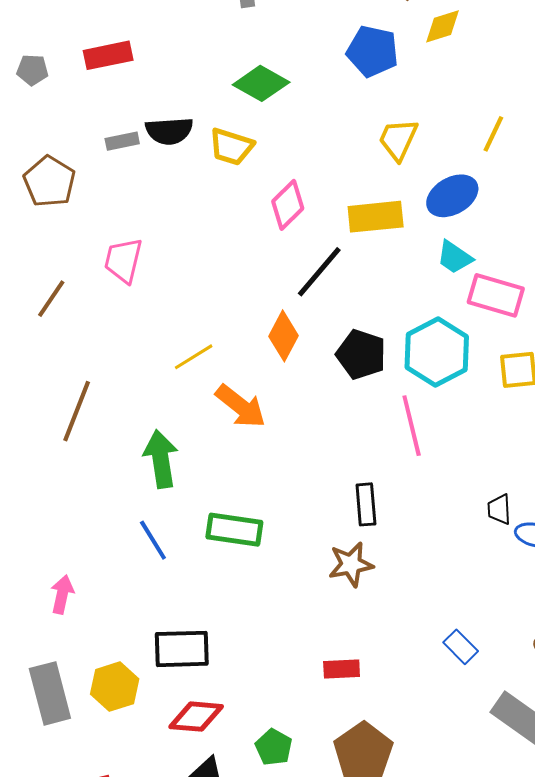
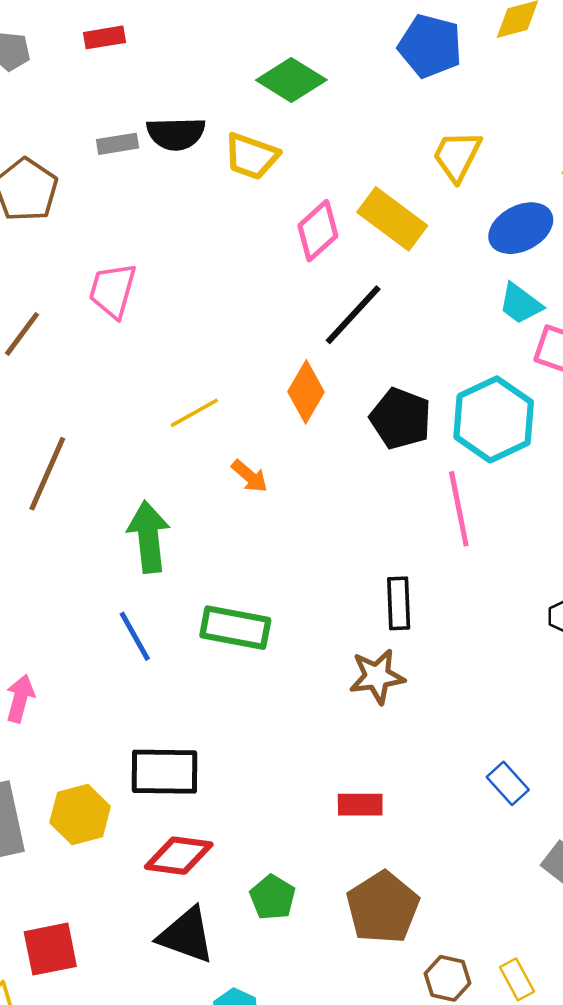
red rectangle: (108, 55) -> (104, 37), size x0.7
yellow rectangle: (376, 217) -> (392, 219), moved, turned 40
orange arrow: (241, 406) -> (250, 476), size x0.6

